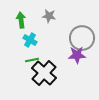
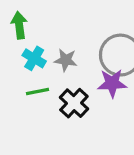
gray star: (49, 16) -> (66, 60), moved
black cross: (44, 73) -> (74, 103), moved, size x0.7

